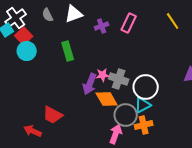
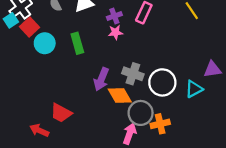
cyan circle: (27, 51) -> (45, 43), moved
pink star: (103, 75) -> (115, 32), moved
cyan triangle: (143, 105) -> (194, 89), moved

